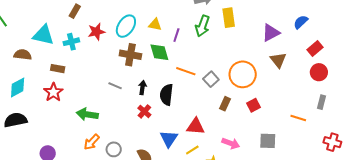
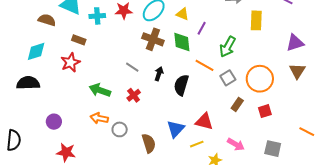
green arrow: (202, 26) -> (228, 47), moved
red cross: (144, 111) -> (134, 95), moved
orange arrow: (92, 142) -> (99, 118), turned 48

